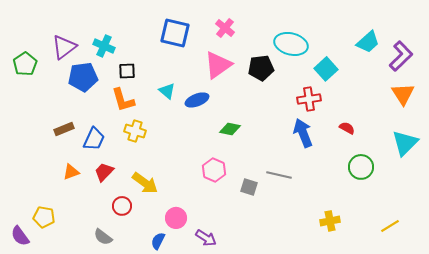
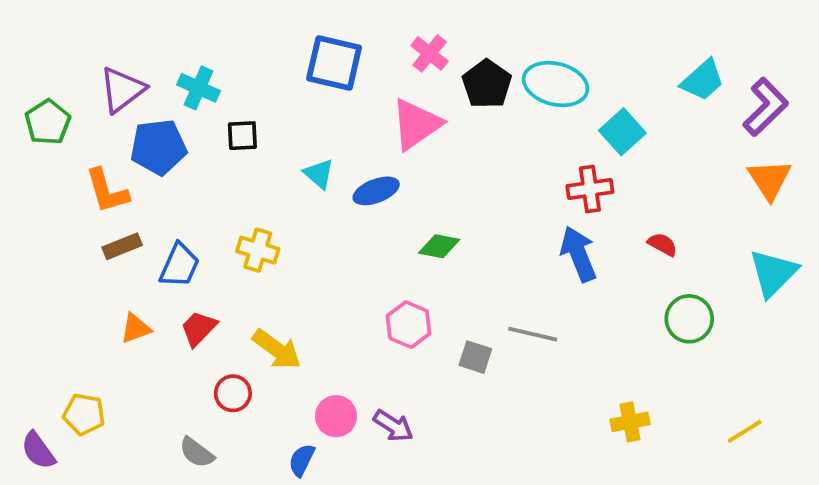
black pentagon: (261, 68) -> (487, 84), moved, turned -30
orange L-shape: (123, 100) -> (107, 191), moved
purple arrow: (206, 238) -> (393, 426), moved

